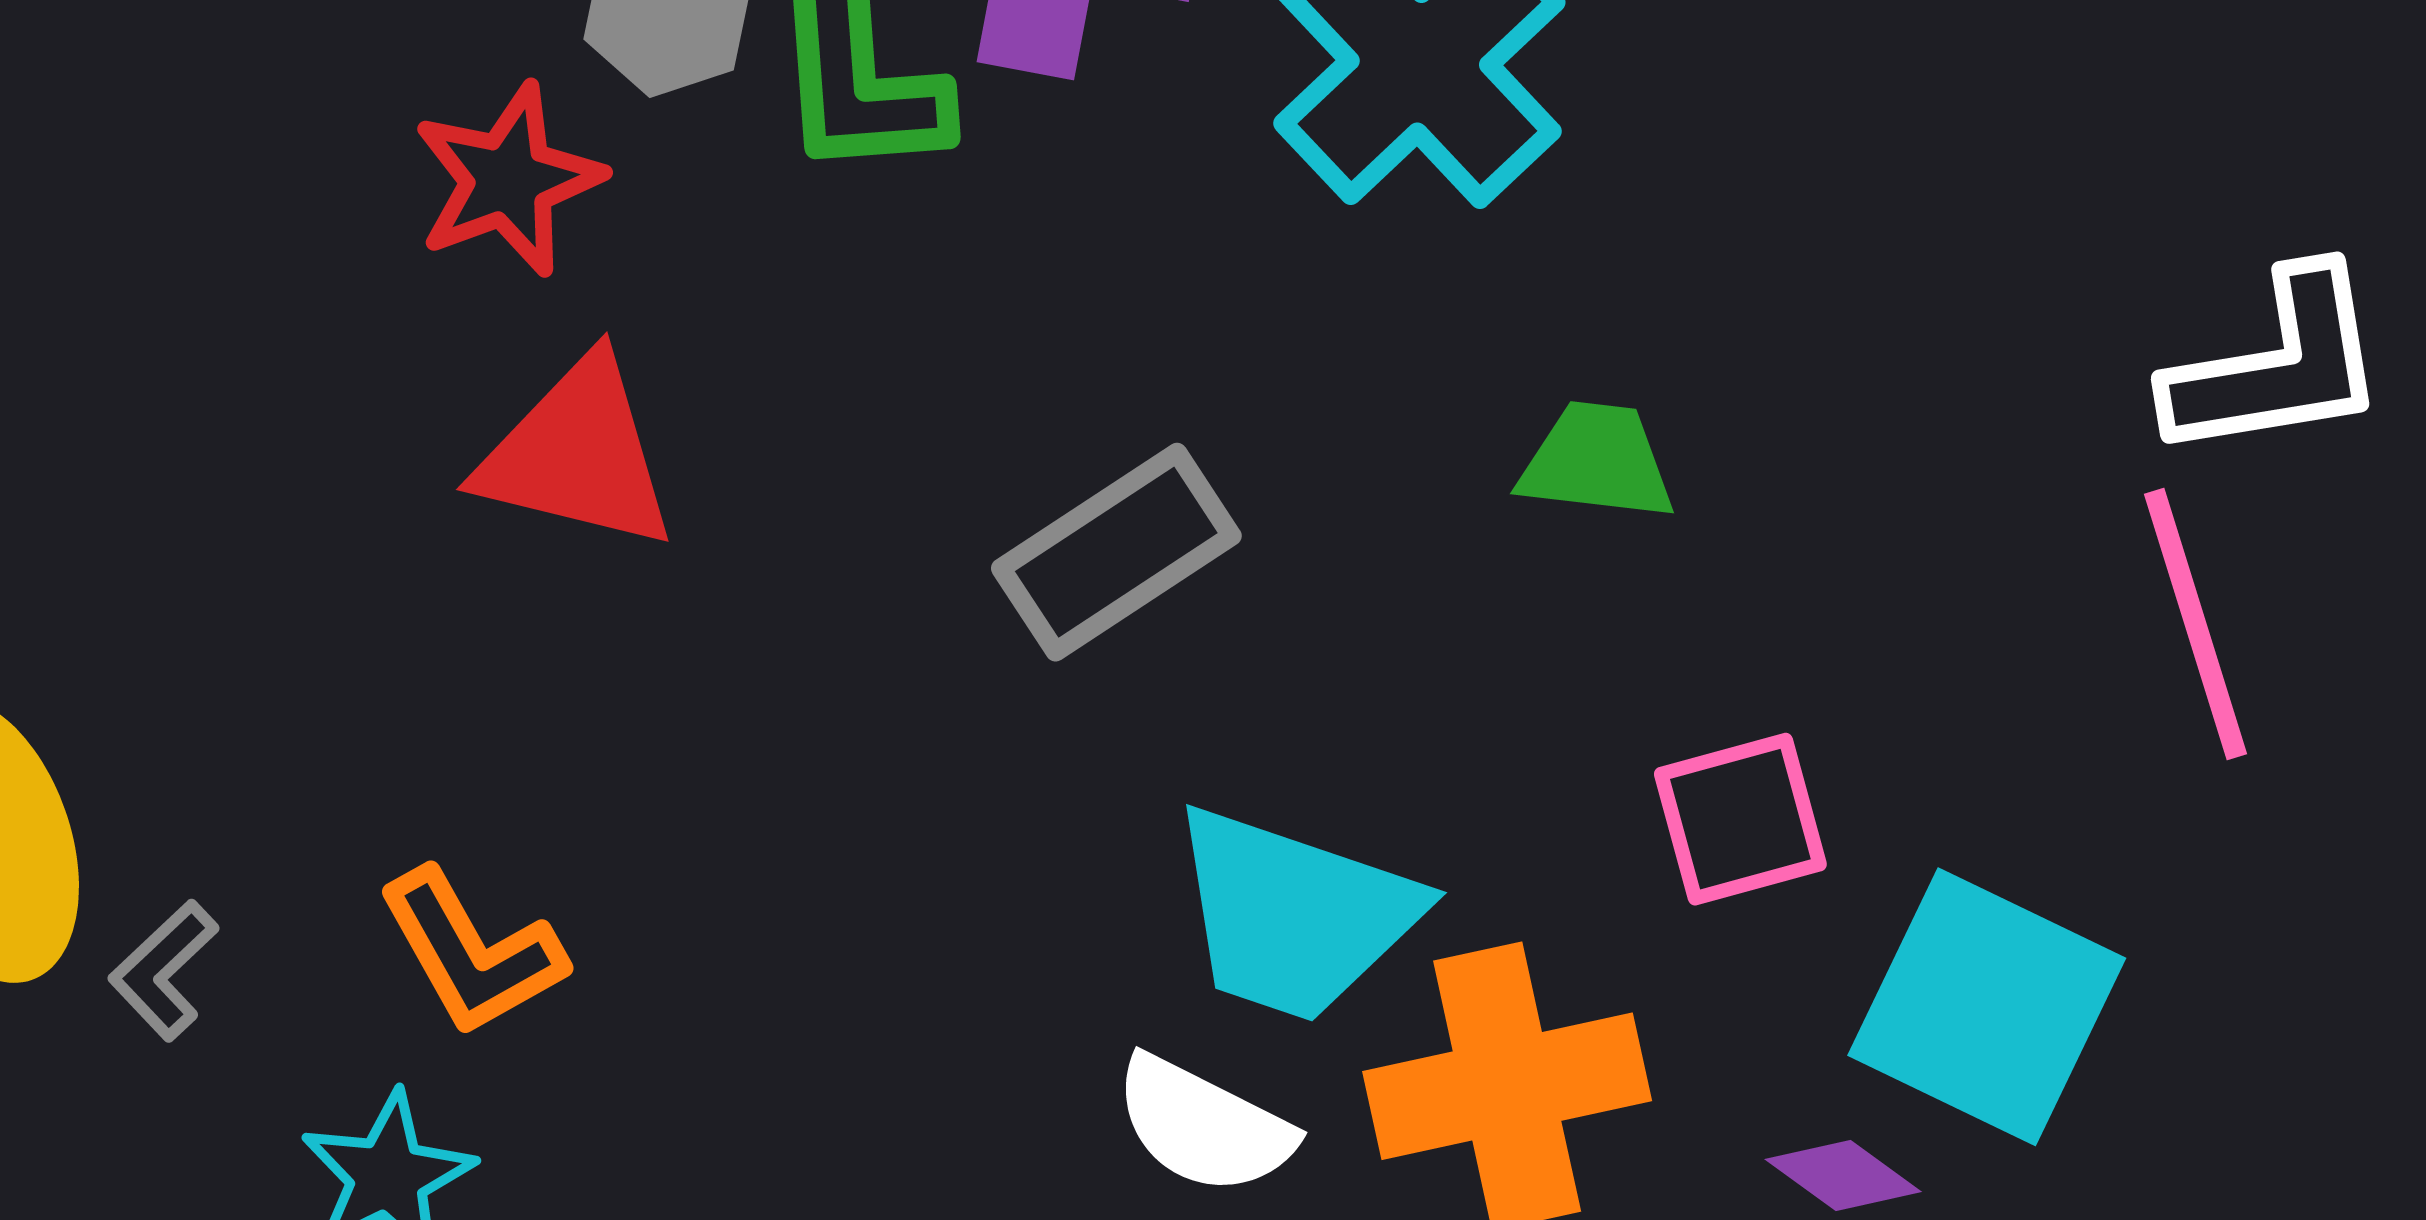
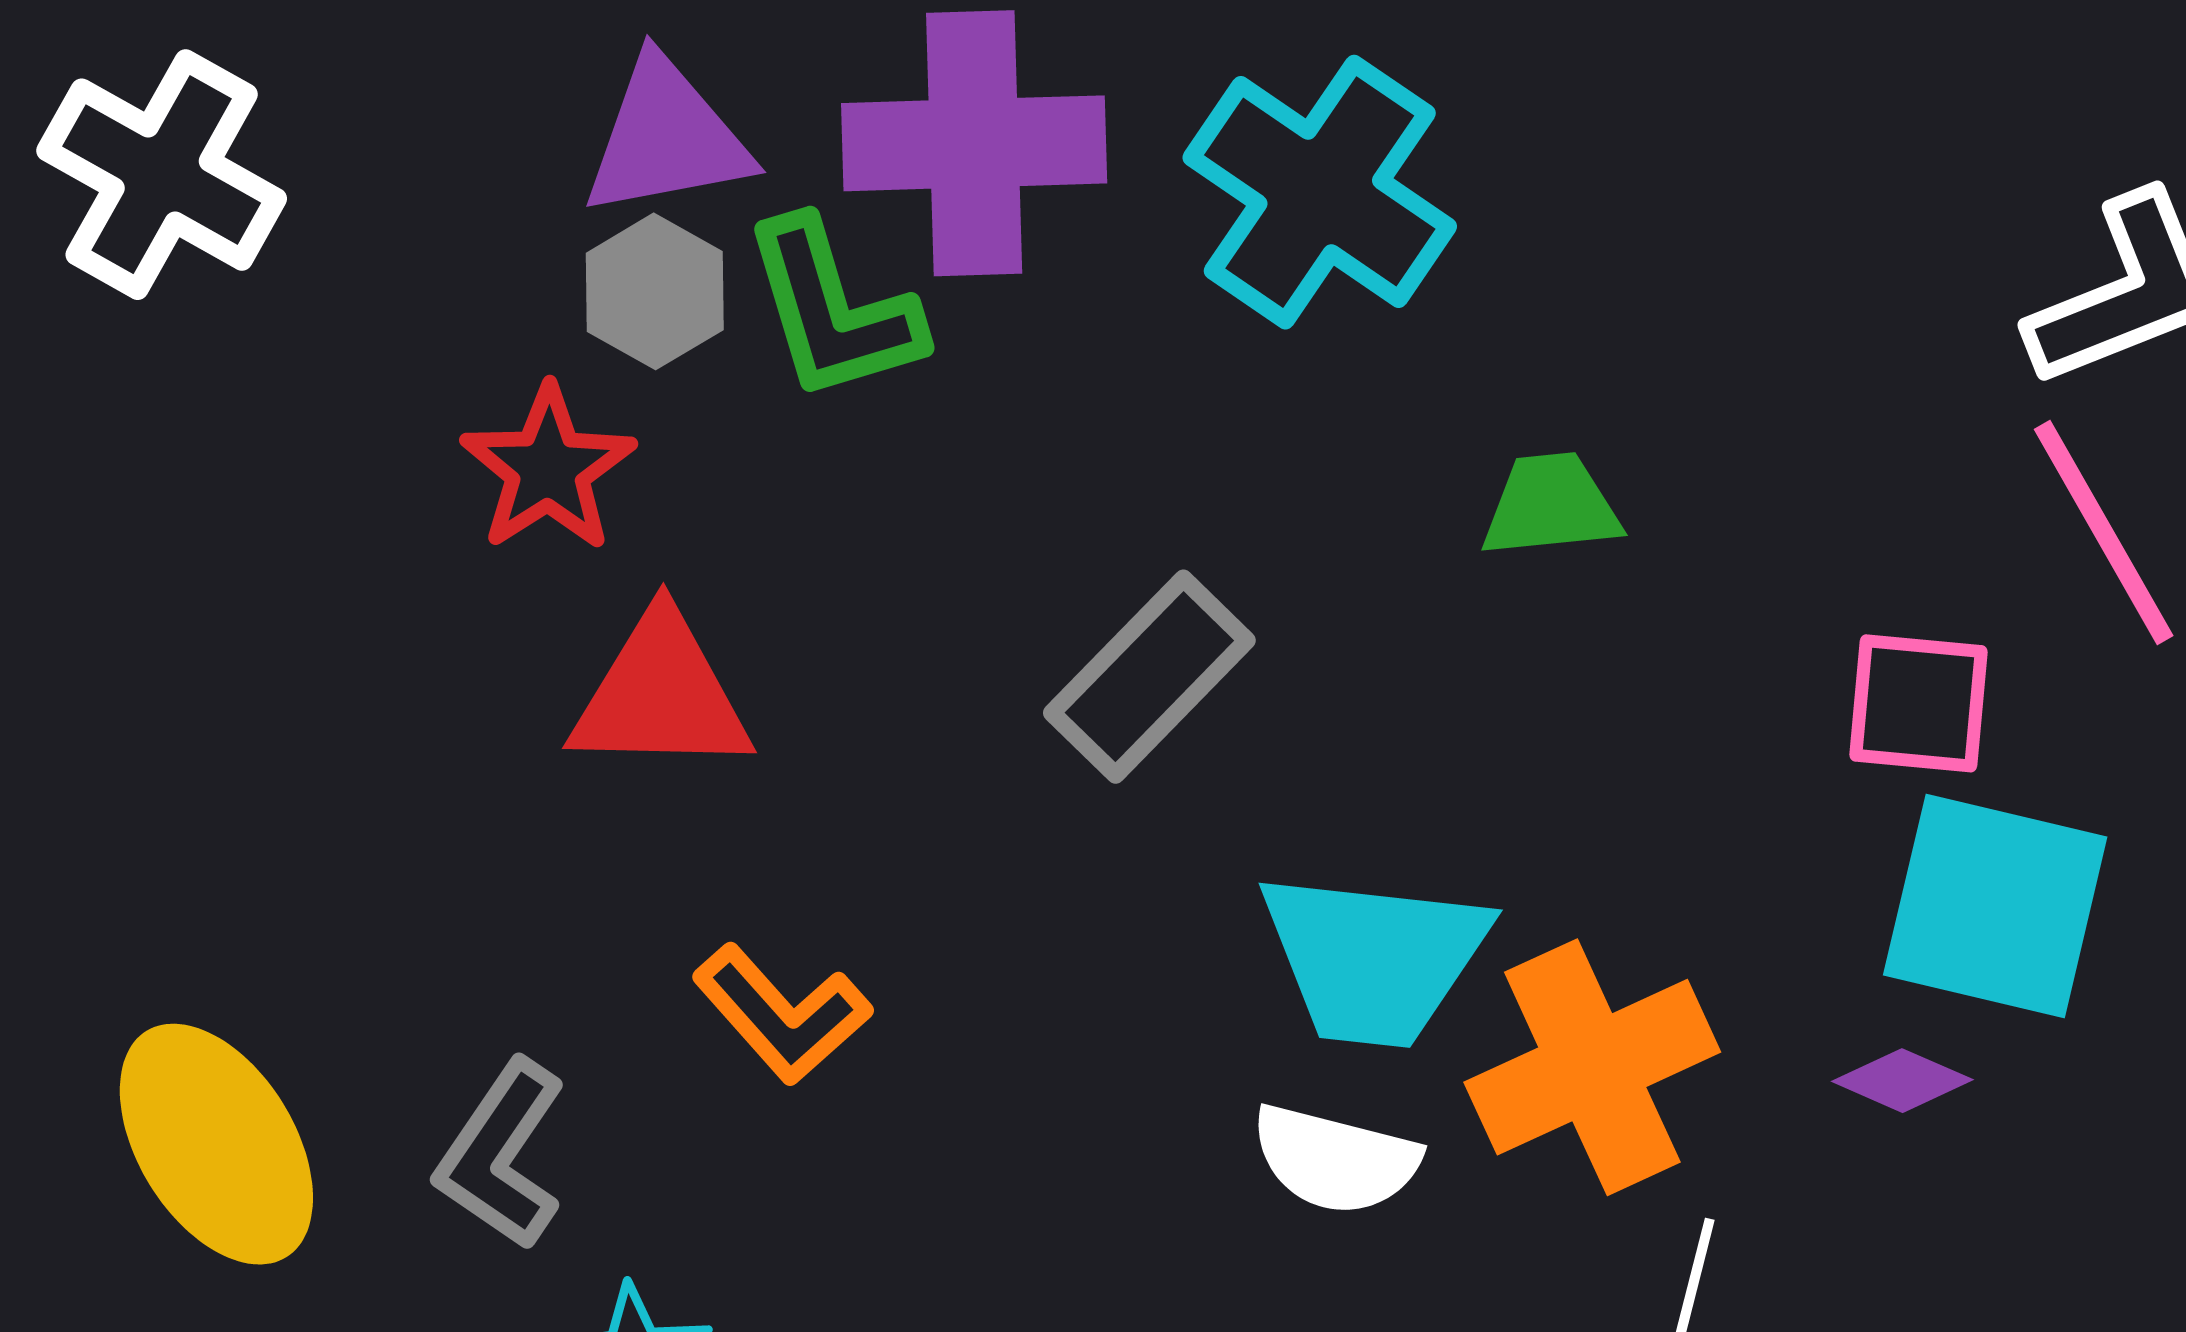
pink square: (1740, 819) -> (1919, 703), moved, turned 33
orange L-shape: (471, 952) -> (782, 1014), moved
gray L-shape: (164, 970) -> (501, 1155), moved, size x1.5

